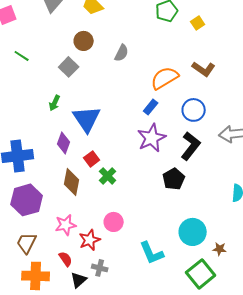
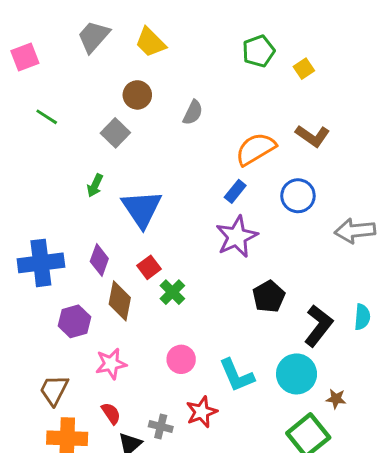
purple diamond: (64, 143) -> (99, 260), moved
black L-shape: (191, 146) -> (318, 326), moved
purple hexagon: (27, 200) -> (74, 321), moved, size x0.7
red star: (90, 240) -> (202, 412), moved
cyan L-shape: (152, 253) -> (237, 375), moved

